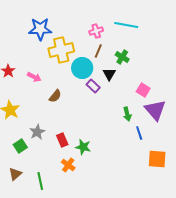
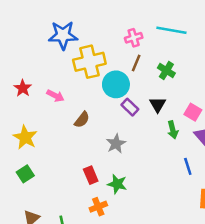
black triangle: (109, 74) -> (158, 105), moved
green arrow: (127, 114) -> (173, 130), moved
gray star: (37, 132) -> (116, 144), moved
green square: (20, 146) -> (25, 174), moved
orange cross: (68, 165) -> (98, 207), turned 32

